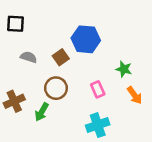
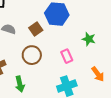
orange arrow: (135, 95) -> (98, 74), moved
green arrow: (42, 112) -> (20, 84), moved, turned -42

